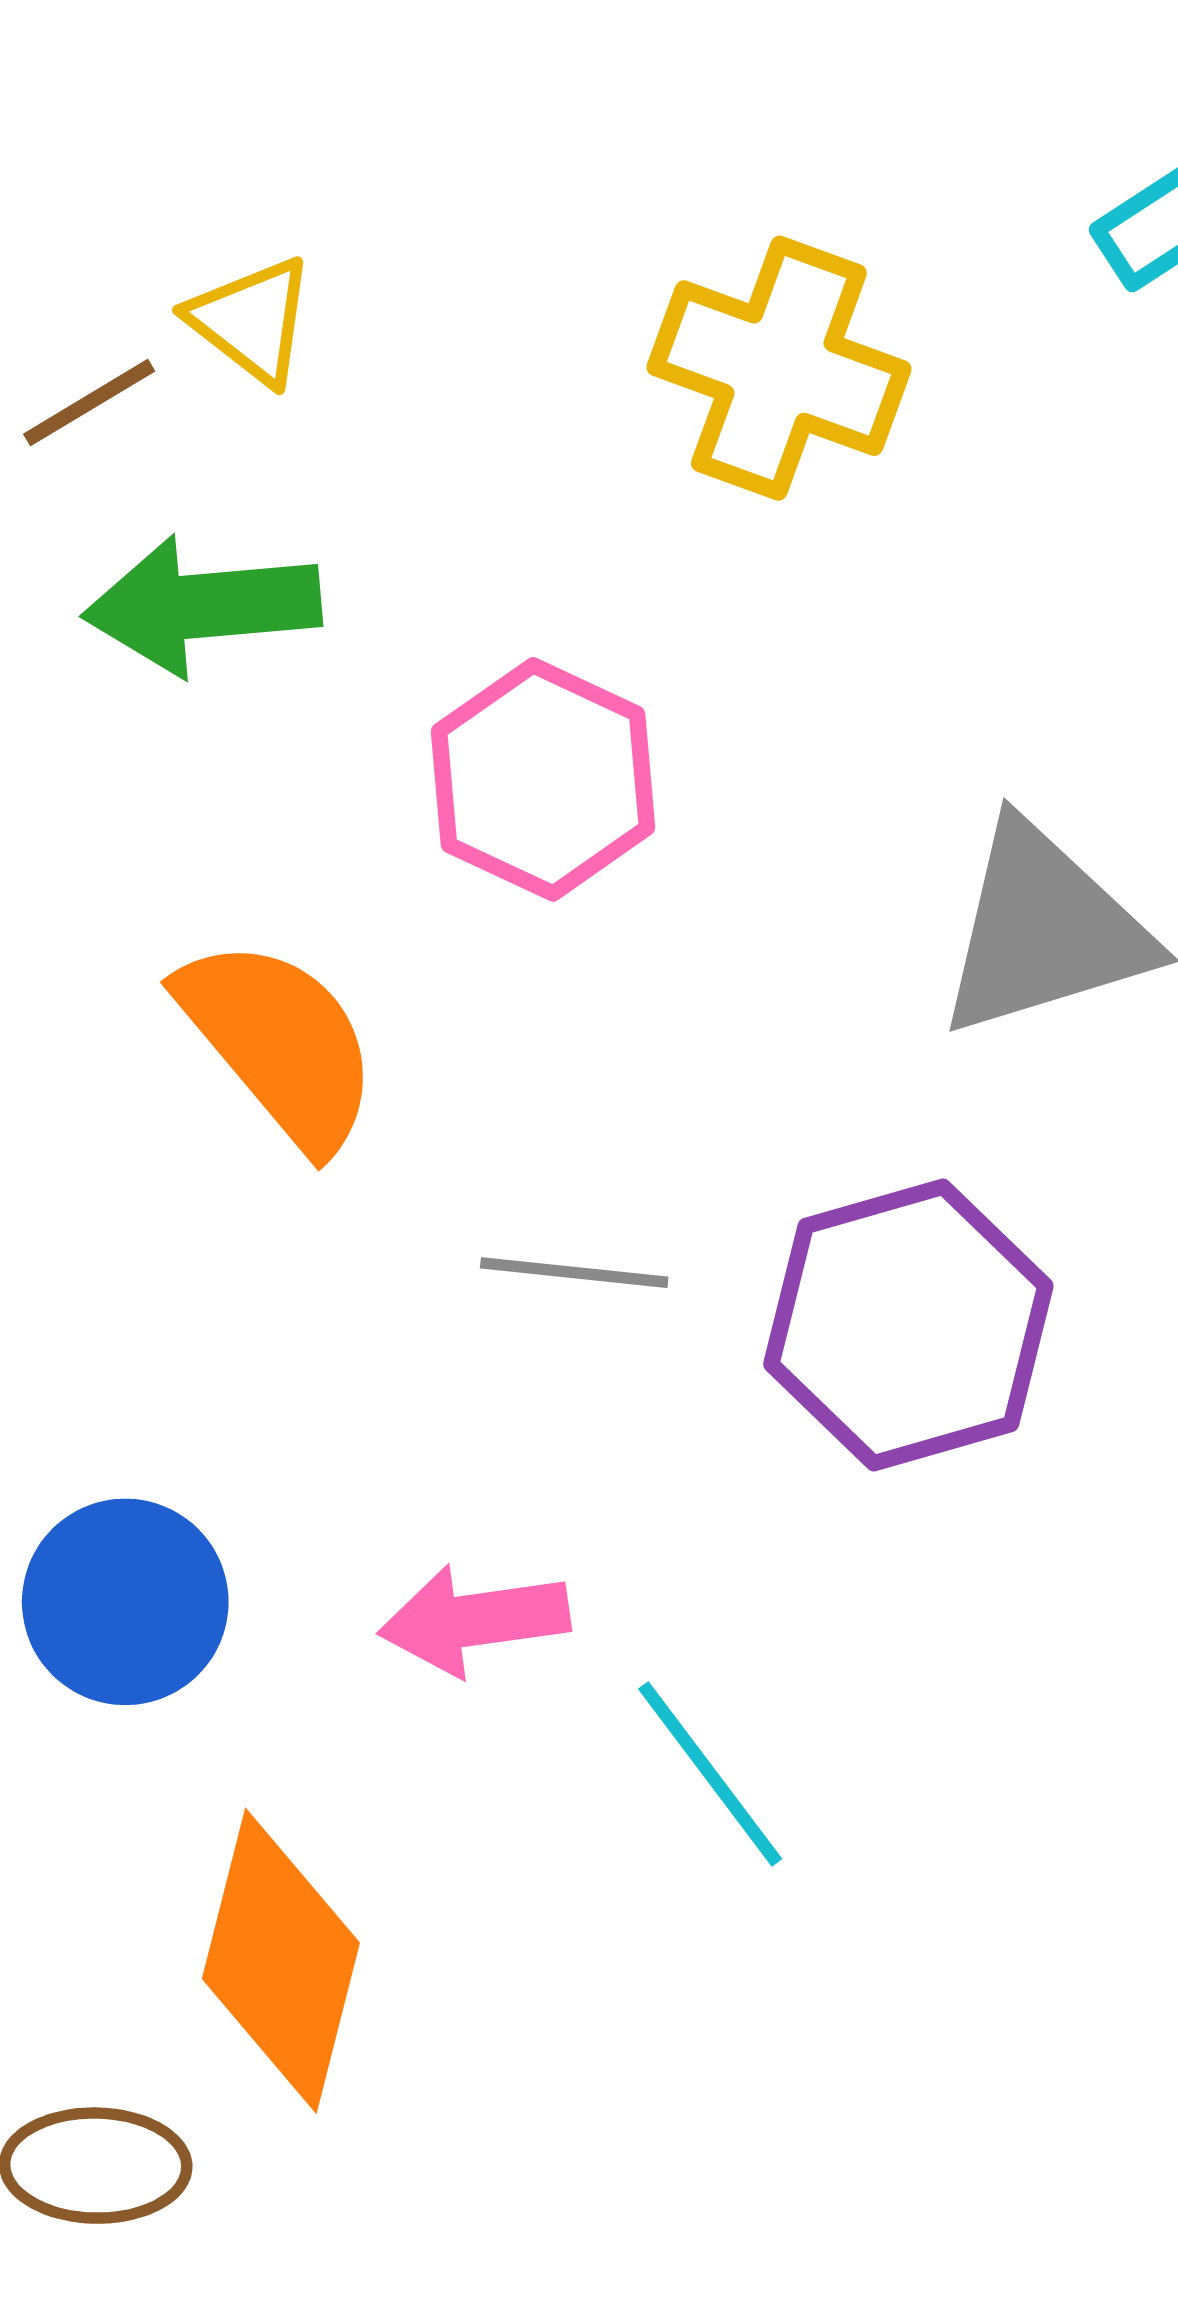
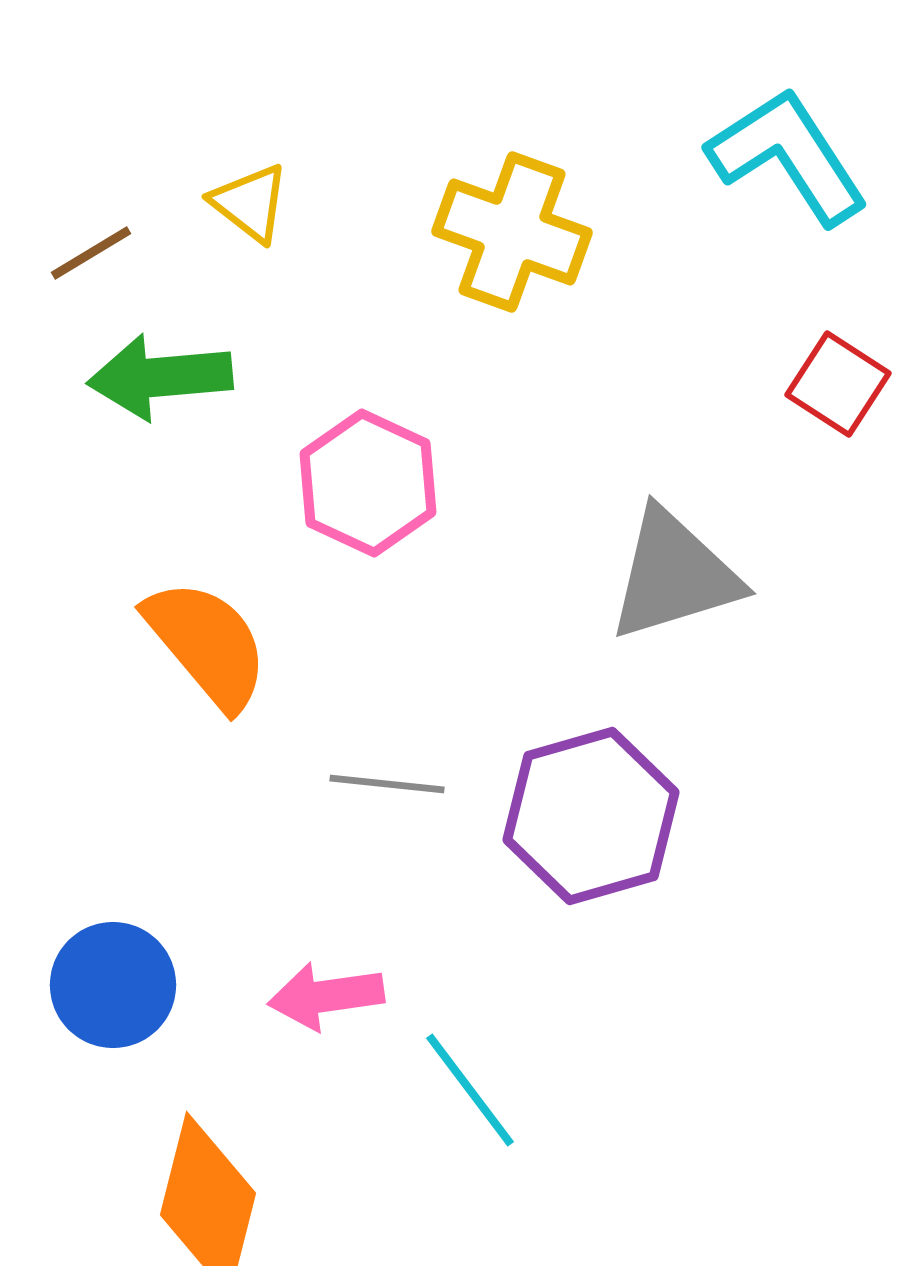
yellow triangle: (251, 321) -> (250, 203), moved

